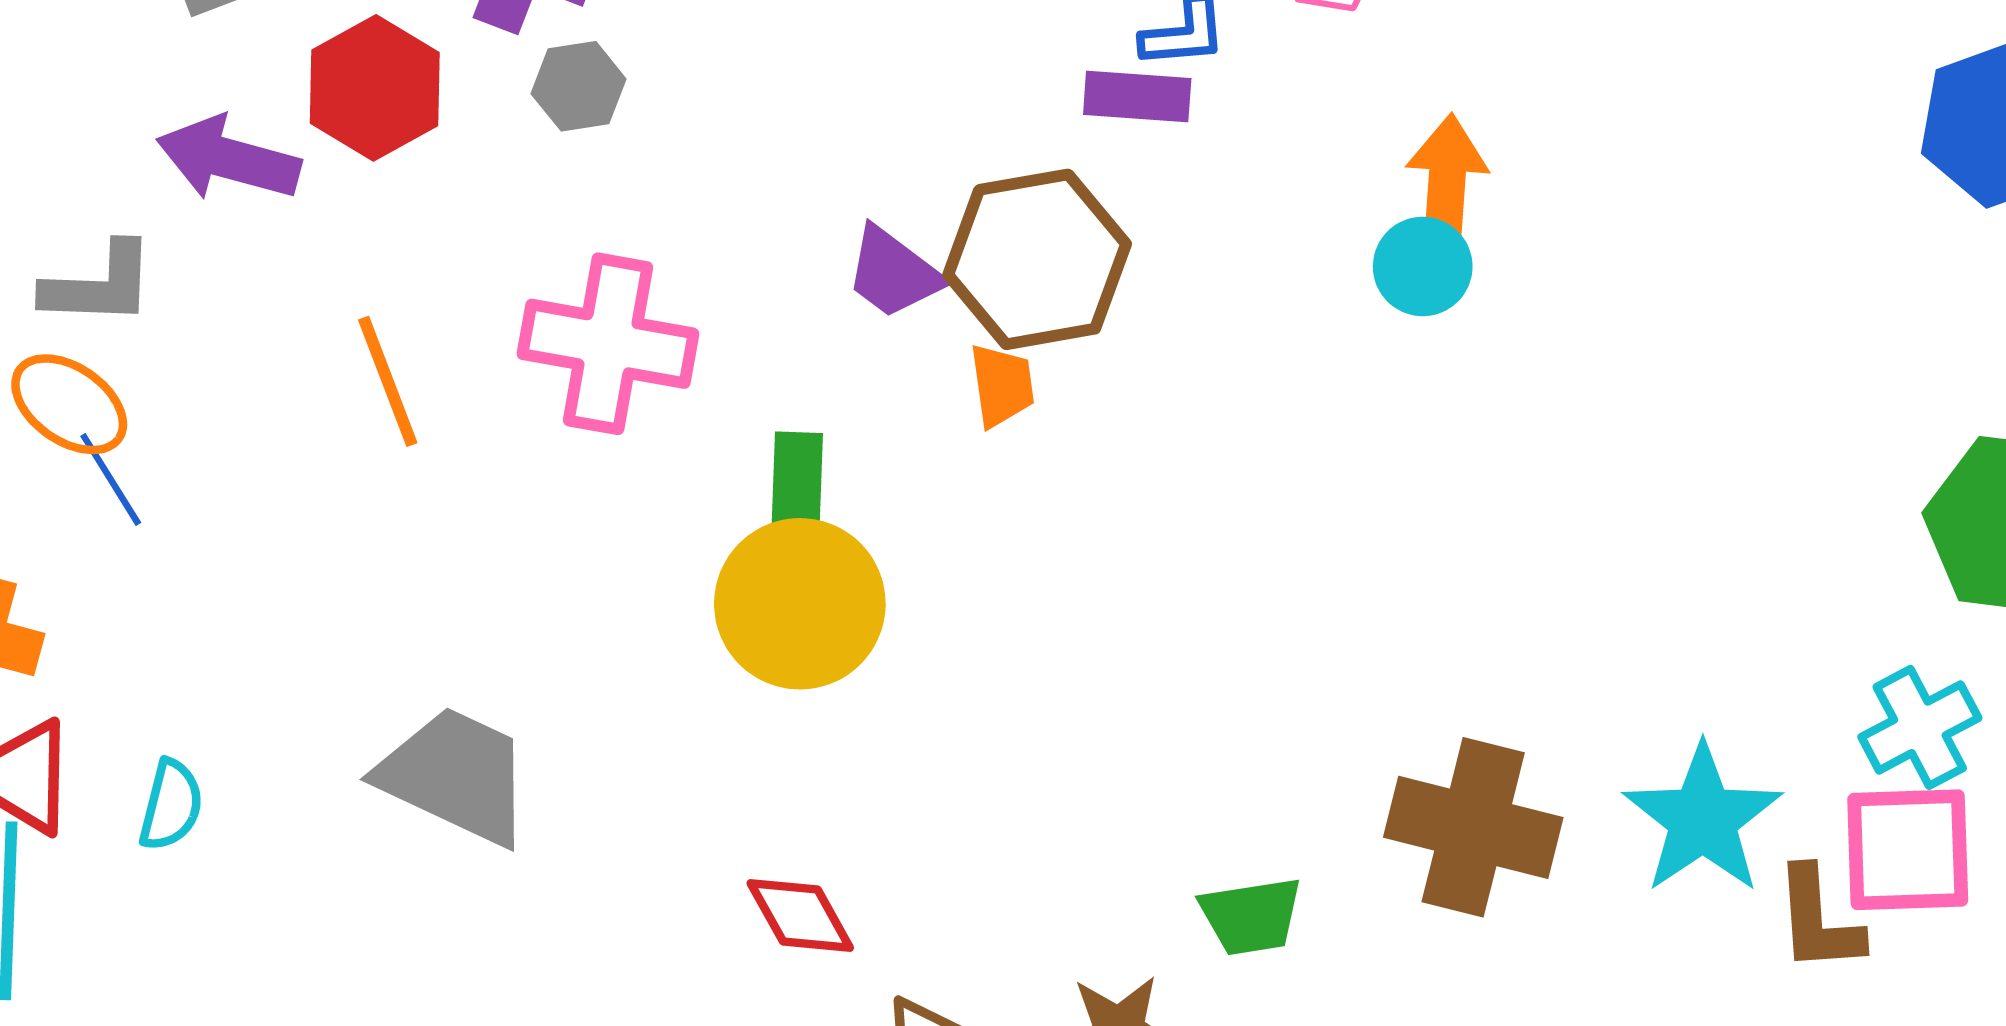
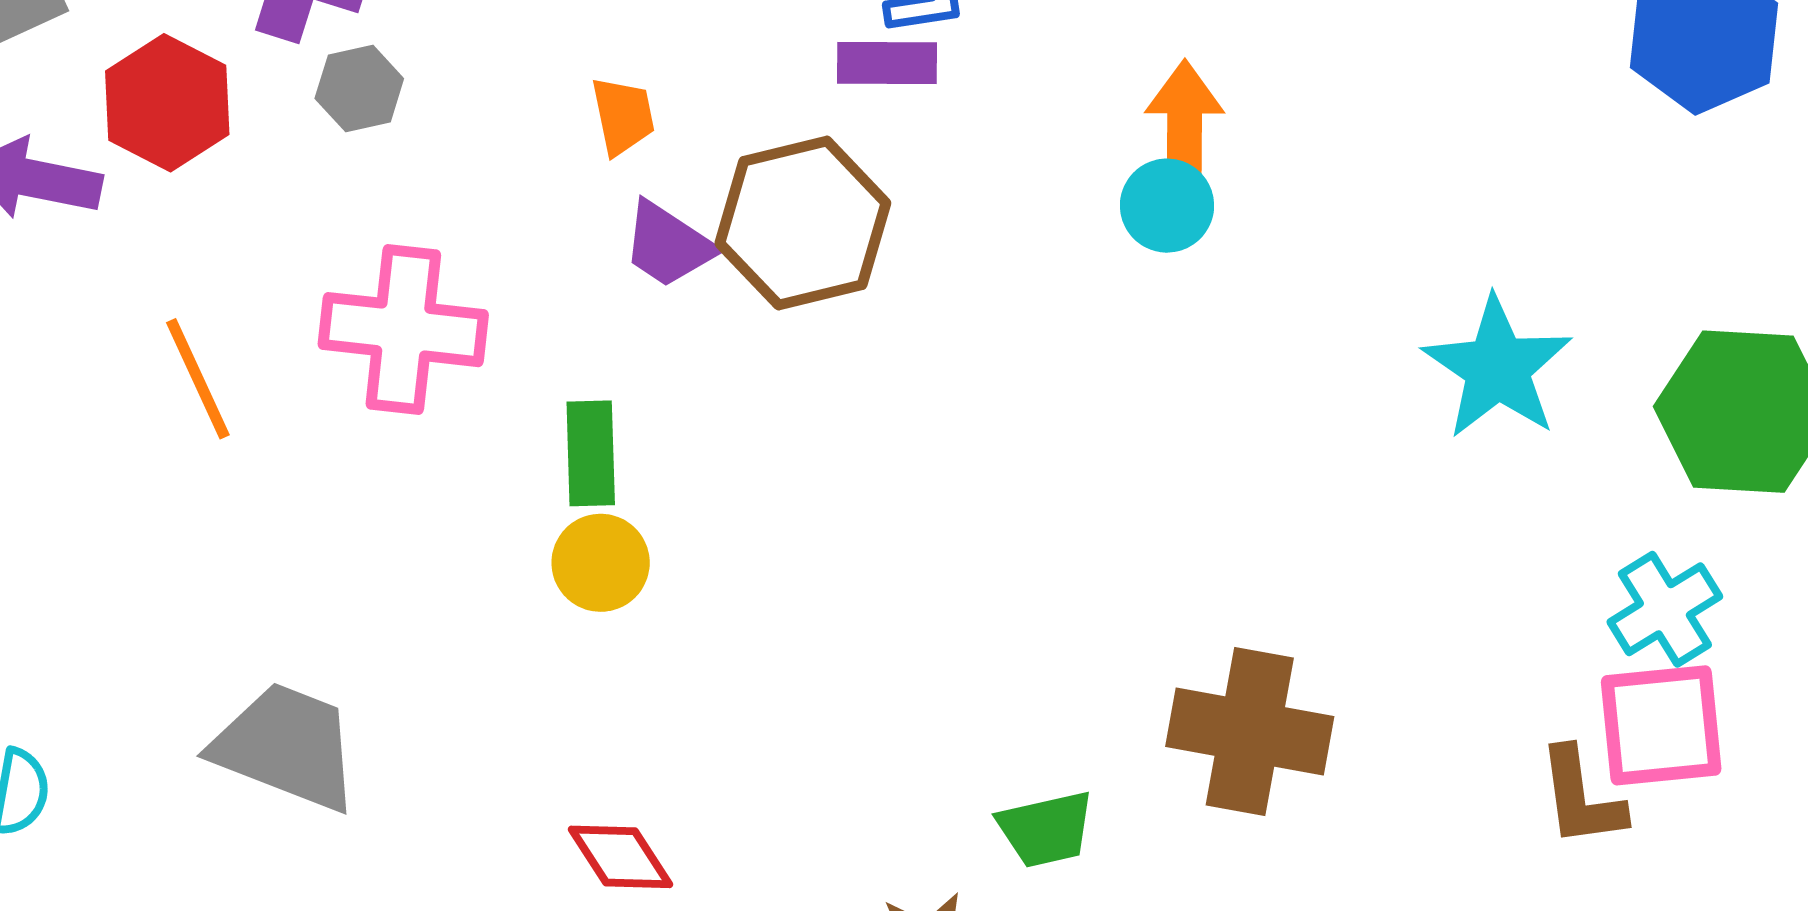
orange trapezoid: (1002, 385) -> (623, 116), moved
yellow circle: (800, 604) -> (601, 563), size x0.6
cyan star: (1703, 819) -> (1497, 368), moved

